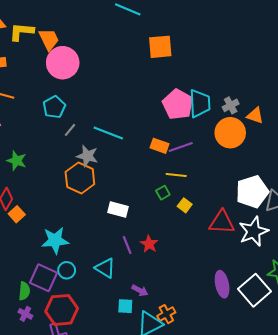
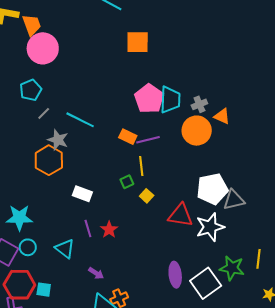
yellow line: (176, 175) -> (141, 166), turned 72
cyan square: (125, 306) -> (44, 290), moved

